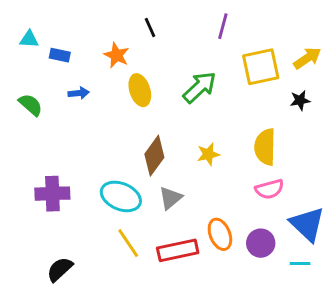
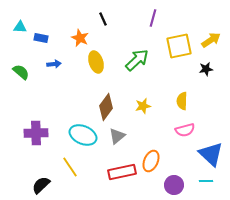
yellow semicircle: (265, 147) -> (182, 101), size x0.7
orange ellipse: (220, 234) -> (151, 161), turned 45
yellow line: (128, 243) -> (70, 167), moved
purple circle: (261, 243) -> (174, 185), moved

